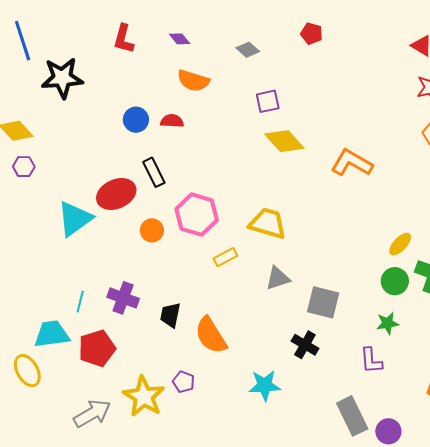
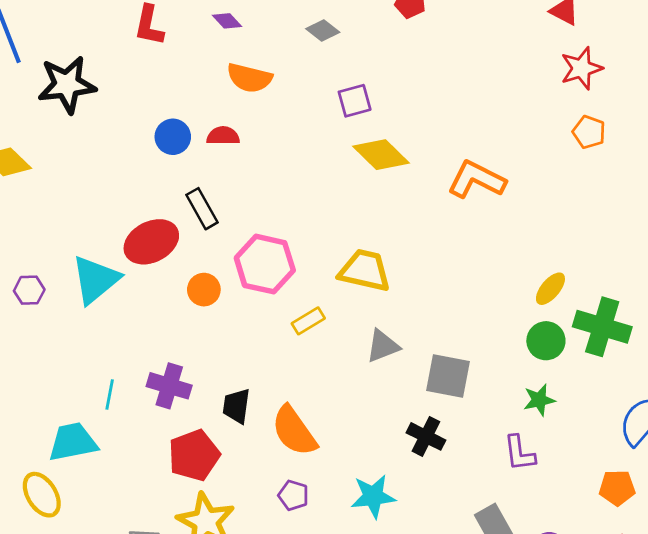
purple hexagon: (24, 167) -> (29, 290), moved
red pentagon: (97, 348) -> (194, 455), moved
purple pentagon: (184, 382) -> (293, 495), moved

